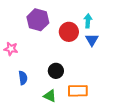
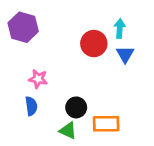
purple hexagon: (38, 20) -> (23, 27), moved
pink star: (11, 49) -> (38, 79), moved
black circle: (56, 71) -> (76, 107), moved

